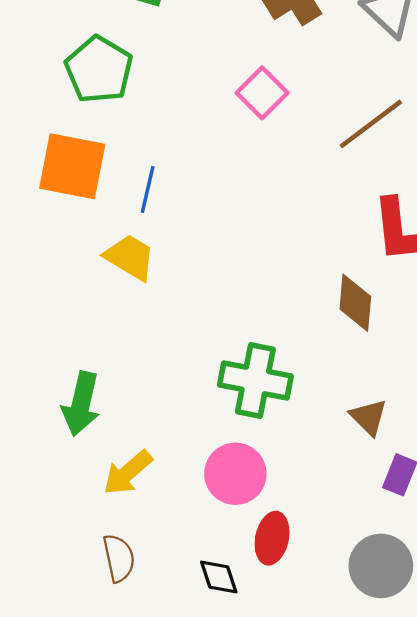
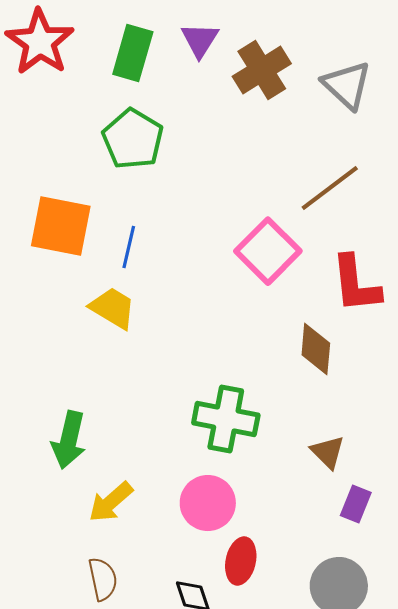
green pentagon: (99, 70) -> (133, 139), moved
pink square: (262, 93) -> (268, 251), moved, size x1.4

